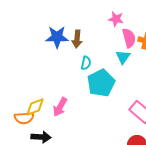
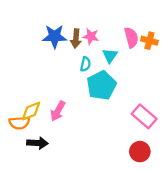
pink star: (116, 19) -> (91, 36), moved
cyan triangle: (123, 57) -> (110, 56), moved

